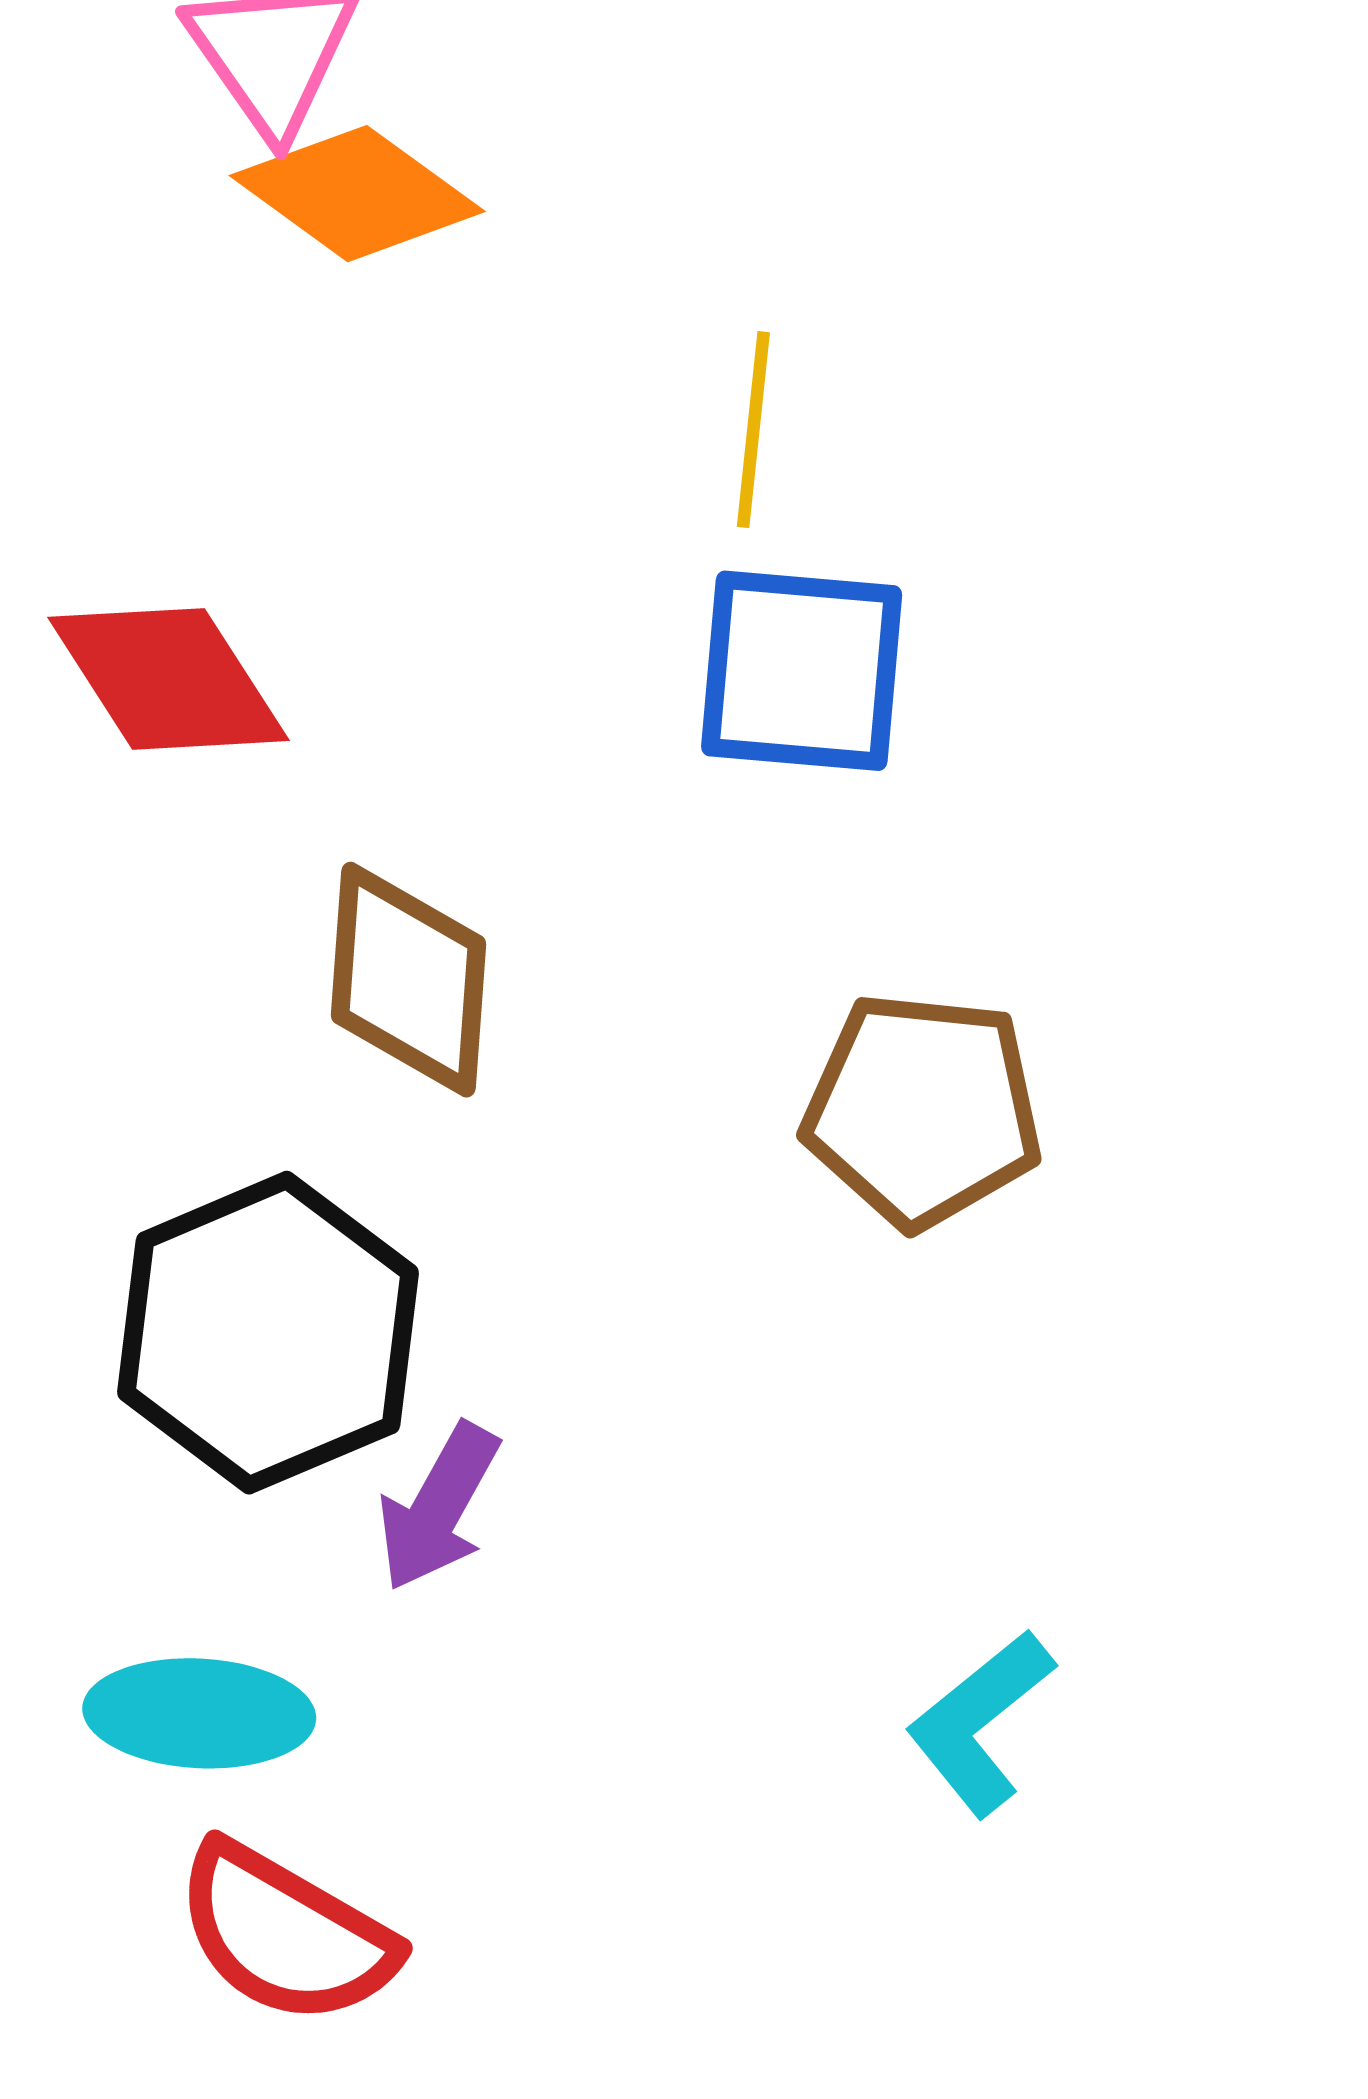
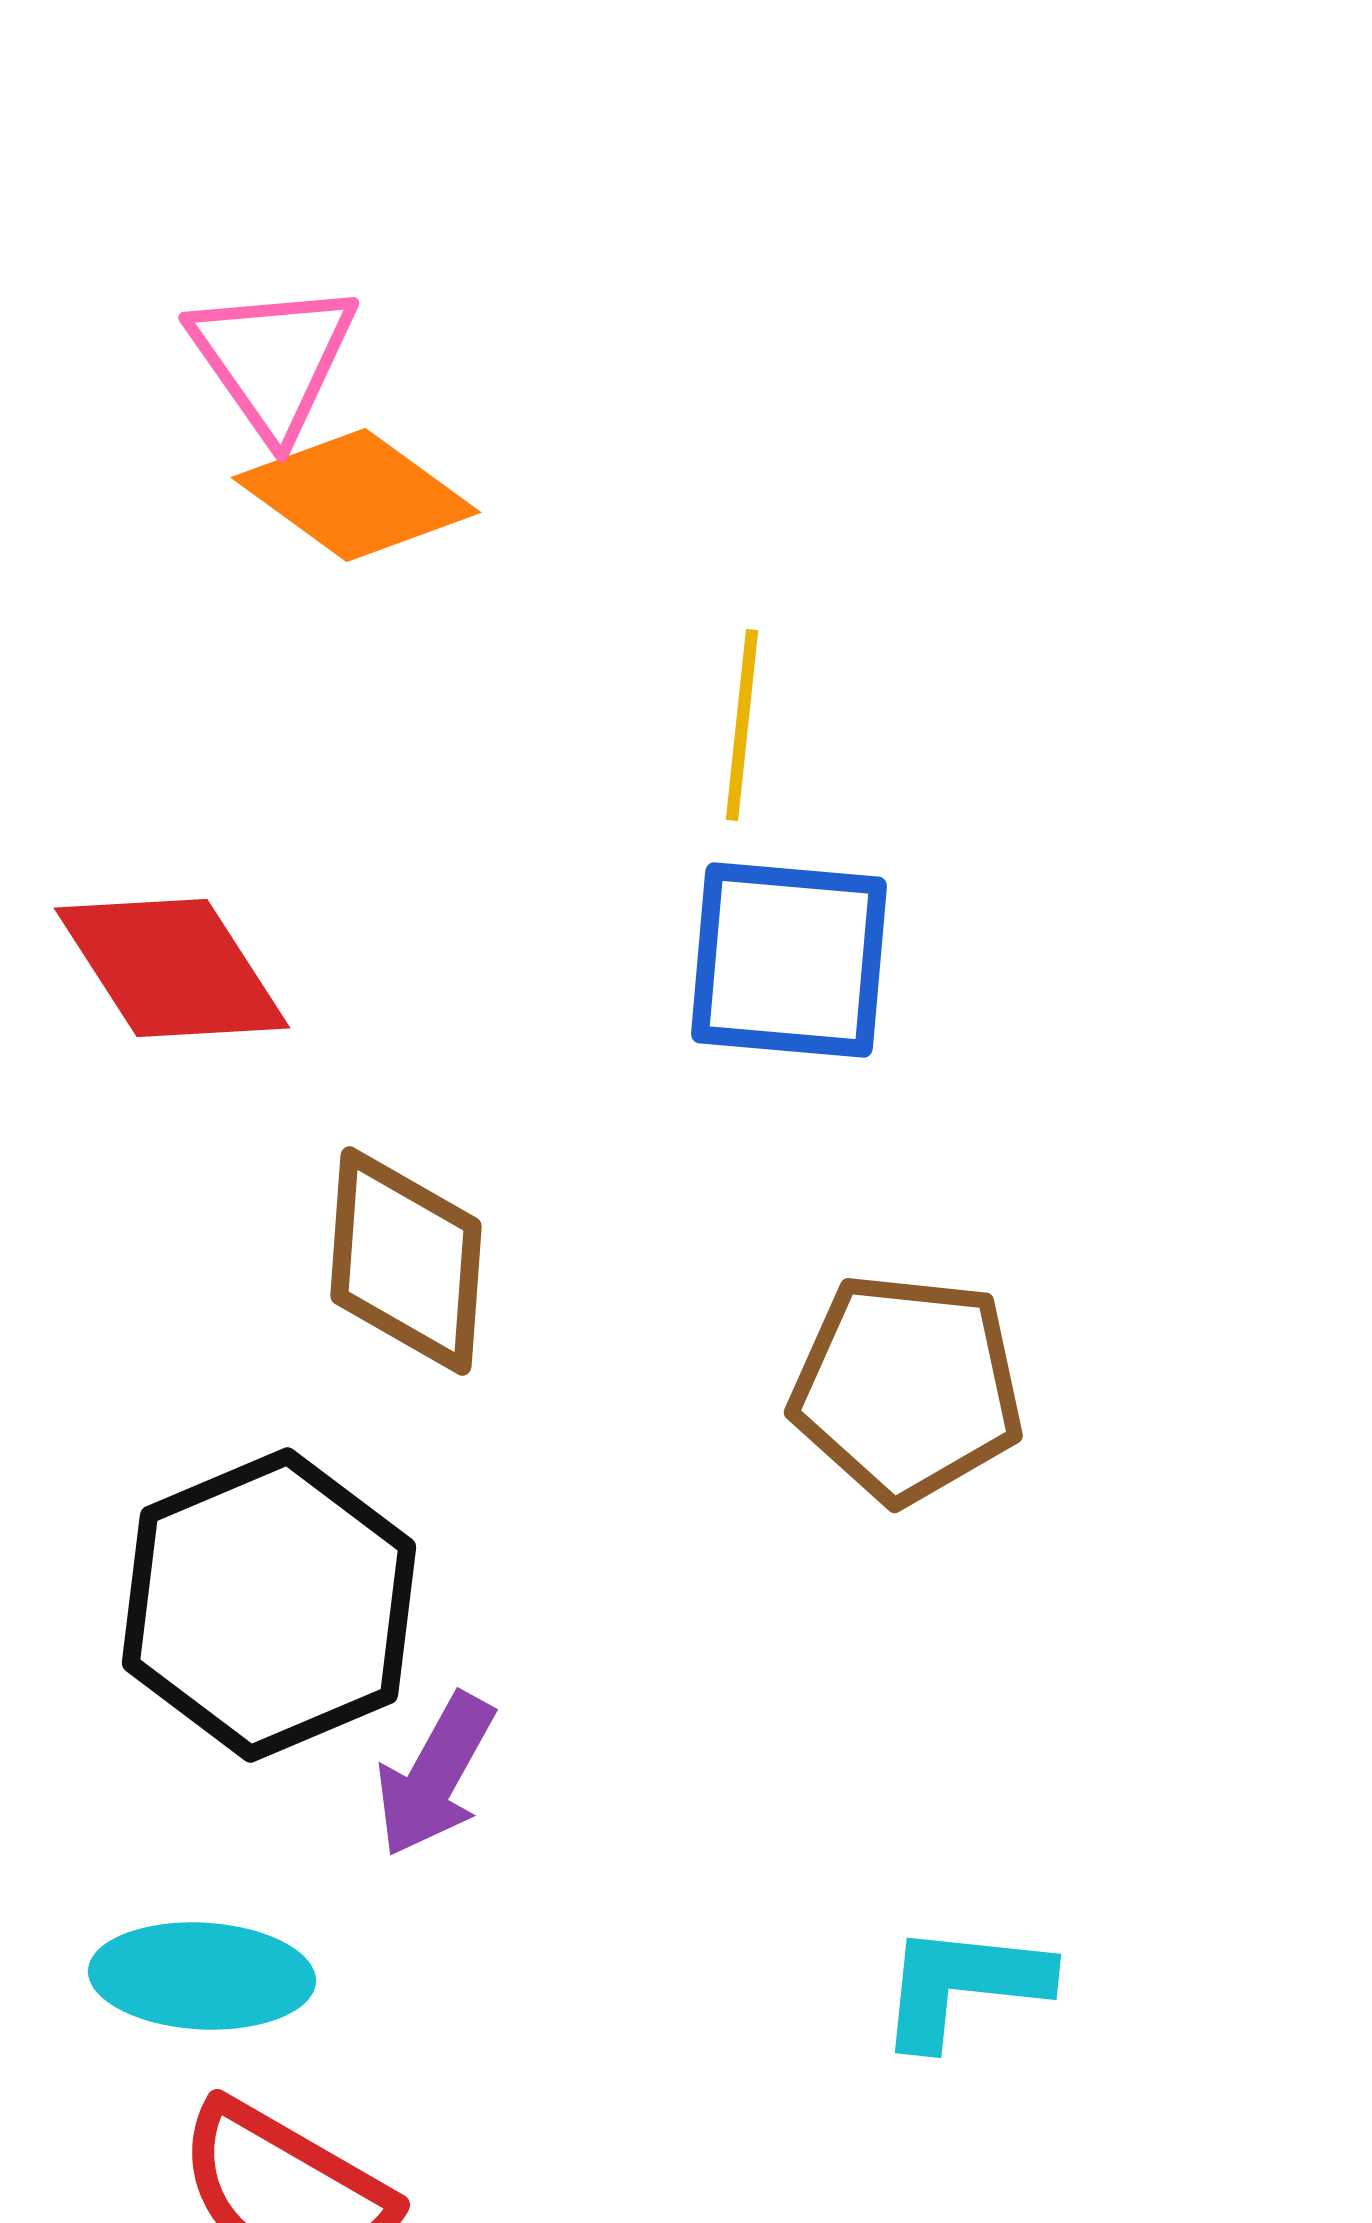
cyan L-shape: (980, 1723) -> (963, 1985), turned 45

